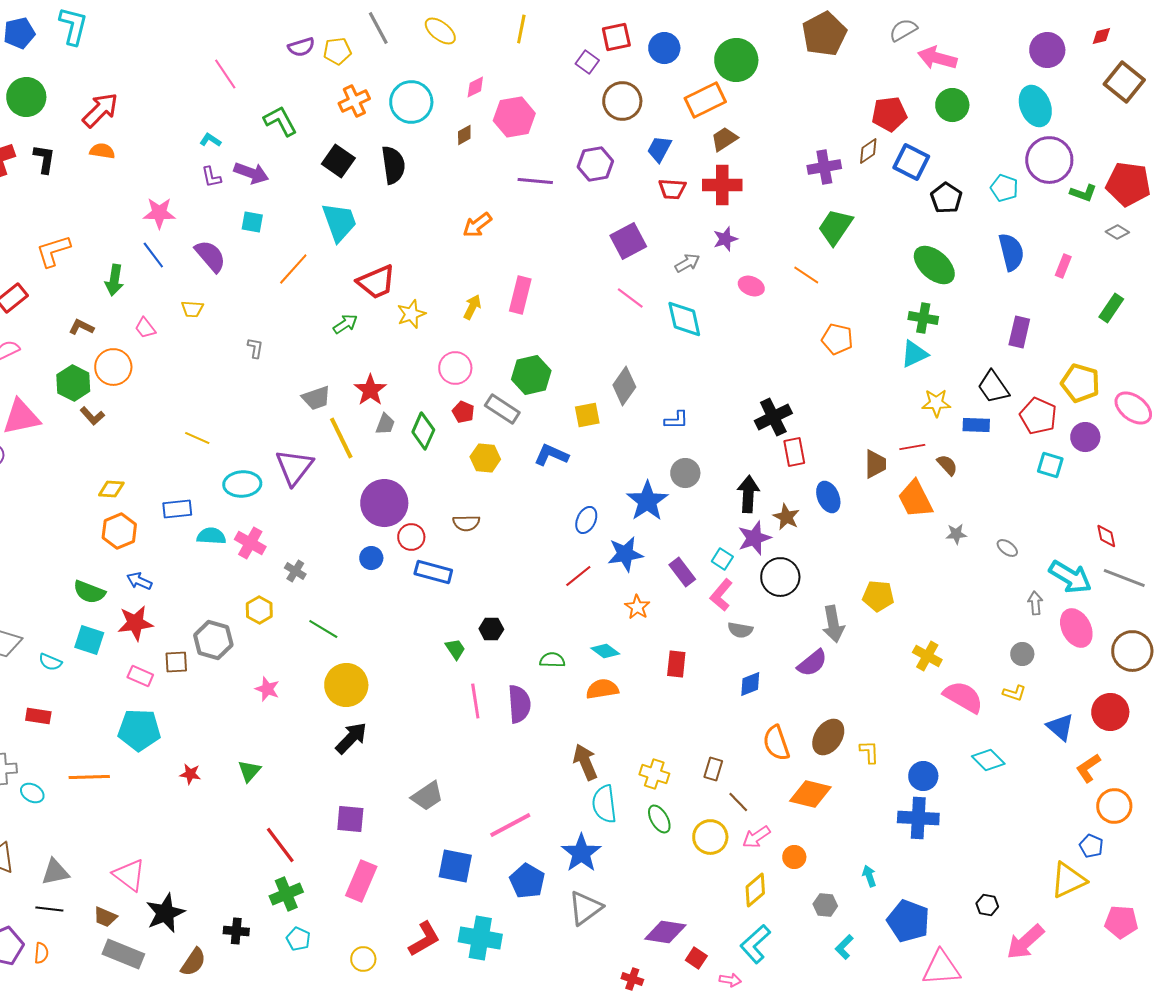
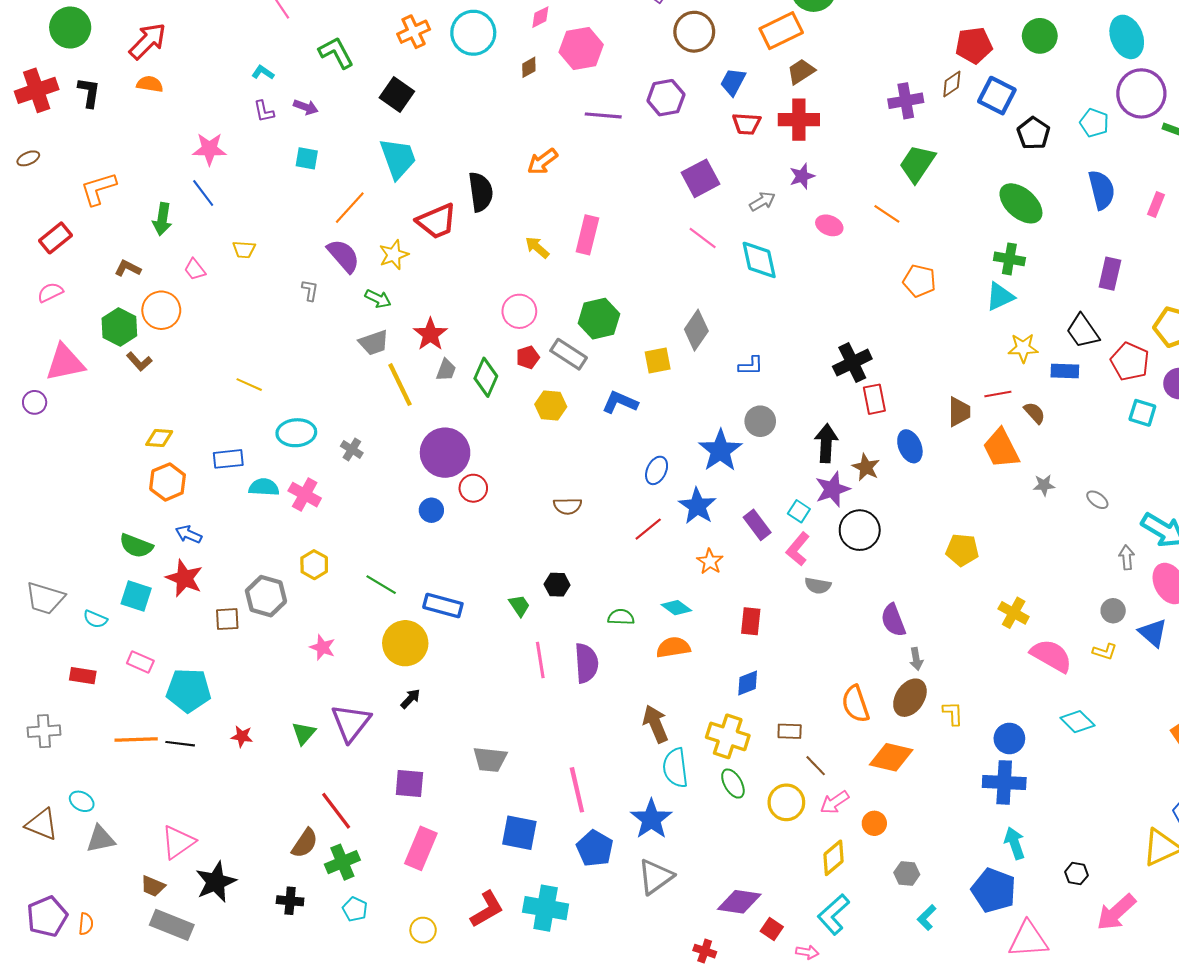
black semicircle: (393, 165) -> (481, 192), moved
purple arrow: (251, 173) -> (306, 107), size x0.7
purple semicircle: (210, 256) -> (343, 256), moved
yellow arrow: (472, 307) -> (537, 247), turned -75
yellow star: (411, 314) -> (394, 255), moved
green arrow: (345, 324) -> (378, 299), moved, turned 60
red pentagon: (463, 412) -> (528, 357), turned 30
purple triangle: (294, 467) -> (351, 723), moved
brown semicircle: (466, 523) -> (568, 506), moved
blue star: (625, 554) -> (697, 506), turned -30
gray cross: (295, 571) -> (352, 449), moved
blue rectangle: (433, 572) -> (443, 606), moved
red star: (135, 623) -> (184, 578), turned 30
gray arrow: (833, 624) -> (916, 659), moved, size x0.6
purple semicircle: (812, 663) -> (893, 620), turned 108
pink rectangle: (140, 676) -> (140, 662), moved
blue diamond: (750, 684) -> (748, 683), moved
blue triangle: (1060, 727) -> (1153, 633), moved
black arrow: (351, 738) -> (410, 699), size x0.6
brown rectangle: (713, 769) -> (790, 731), turned 75
yellow cross: (654, 774) -> (728, 736), size x1.4
cyan ellipse: (32, 793) -> (82, 801), moved
gray trapezoid: (427, 796) -> (490, 759), turned 40
pink line: (510, 825) -> (577, 790), turned -75
pink triangle: (129, 875) -> (178, 842), turned 48
cyan arrow: (869, 876) -> (1015, 843), moved, size x1.4
black line: (49, 909) -> (180, 744), moved
brown semicircle: (193, 962) -> (305, 843), moved

